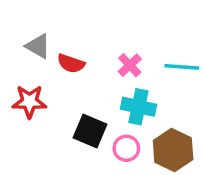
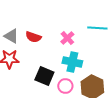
gray triangle: (38, 46) -> (11, 36), moved
cyan line: (182, 67) -> (97, 28), moved

